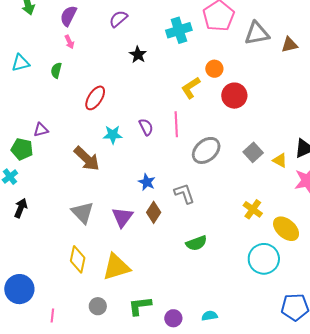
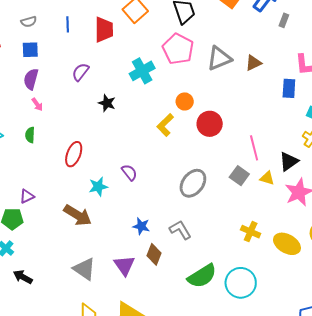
pink line: (176, 124) -> (254, 148), moved
black arrow: (21, 208) -> (23, 277), turned -72
green semicircle: (196, 243) -> (202, 276), size x1.4
cyan circle: (264, 259) -> (241, 283), moved

